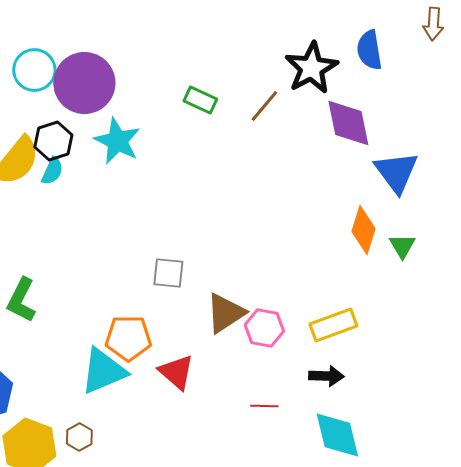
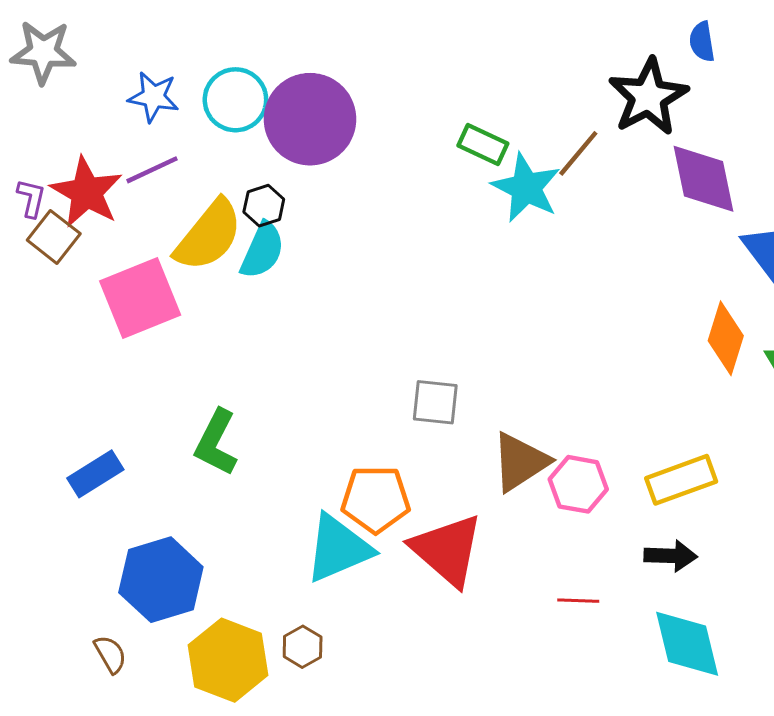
blue semicircle: (369, 50) -> (702, 42), moved, size x0.7
black hexagon: (53, 141) -> (264, 206), size x0.7
cyan star: (117, 141) -> (526, 188), moved
cyan semicircle: (52, 171) -> (262, 250), size x1.4
red triangle: (176, 372) -> (447, 550), size x1.4

